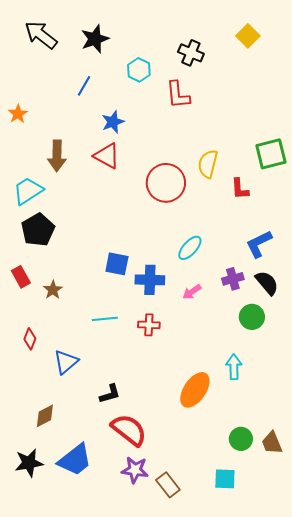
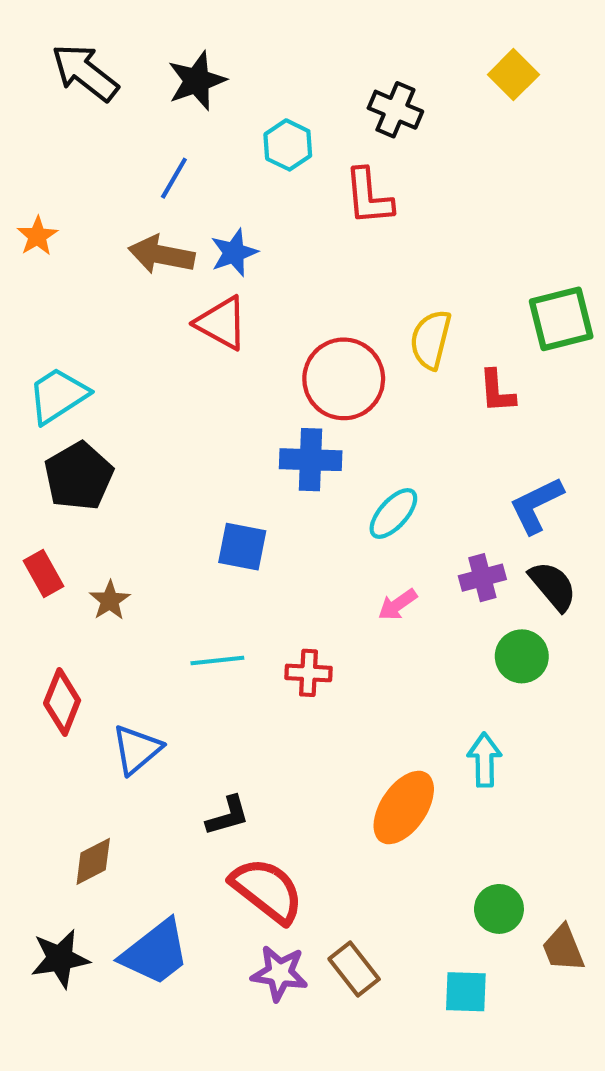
brown arrow: (57, 156) -> (161, 255), moved, turned 100
blue cross: (150, 280) -> (311, 460), moved
red diamond: (30, 339) -> (62, 702), size x1.4
brown trapezoid: (272, 443) -> (563, 948), moved
brown rectangle: (168, 485) -> (354, 969), moved

